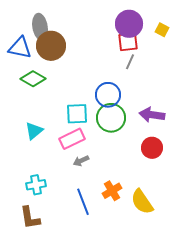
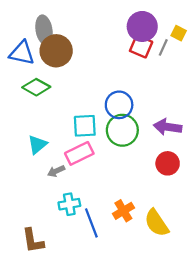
red square: (128, 42) -> (141, 46), turned 30
gray line: (130, 62) -> (163, 47), moved
gray arrow: (81, 161) -> (56, 171), moved
cyan cross: (36, 185) -> (69, 204), moved

